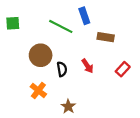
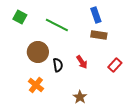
blue rectangle: (84, 16) -> (96, 15), moved
green square: (13, 23) -> (20, 17), moved, turned 32
brown star: (68, 106) -> (80, 97), moved

